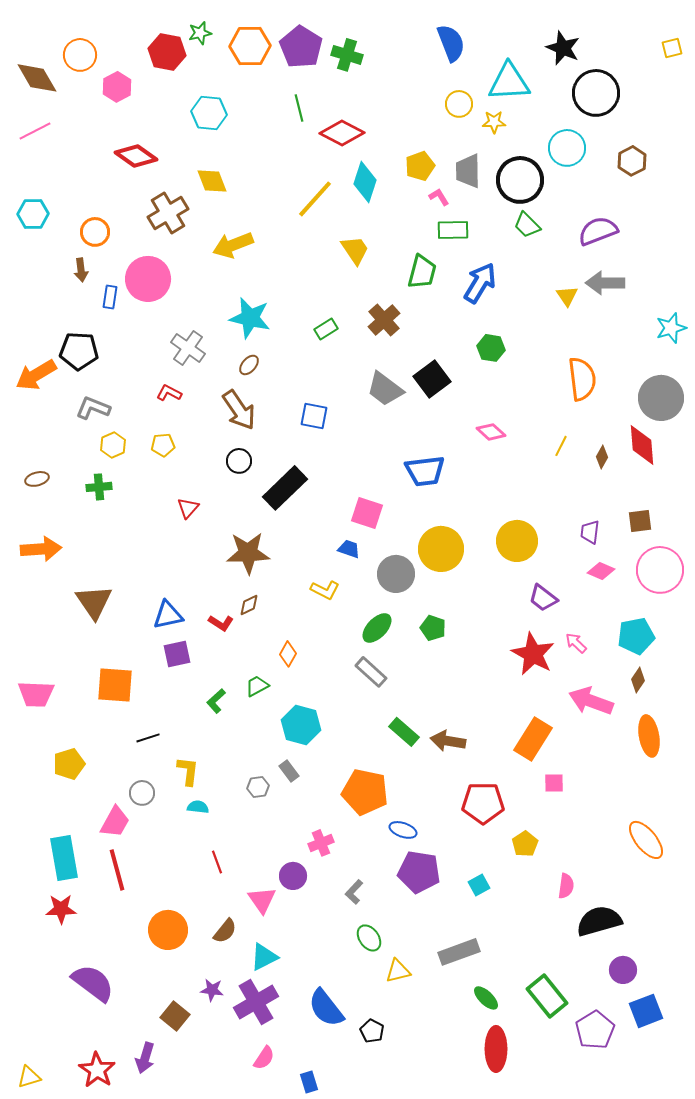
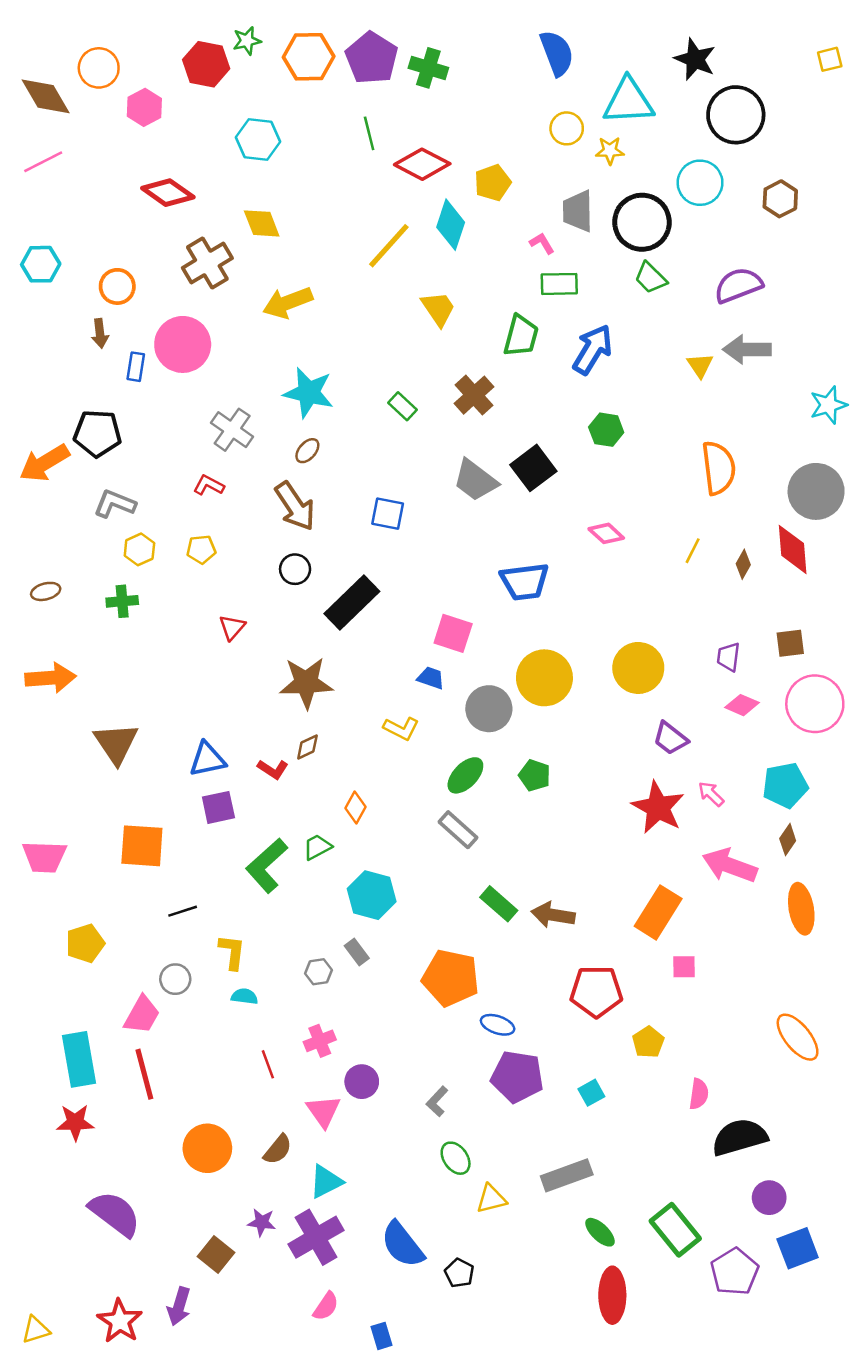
yellow pentagon: (420, 166) -> (493, 183), moved
green rectangle: (326, 329) -> (402, 406), turned 75
green L-shape: (216, 701) -> (267, 866), size x1.8
pink cross: (321, 843) -> (320, 1041), moved

